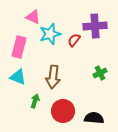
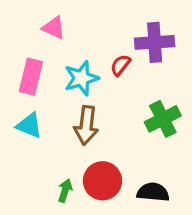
cyan star: (50, 34) -> (81, 78), moved
green cross: (100, 73) -> (163, 119), size x1.5
green arrow: (35, 101) -> (65, 191), moved

